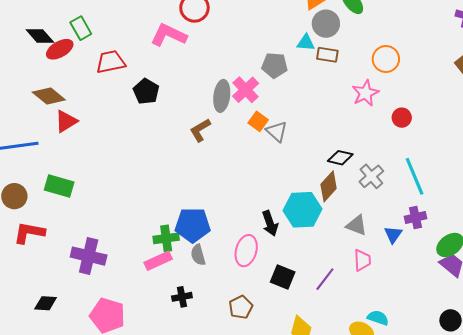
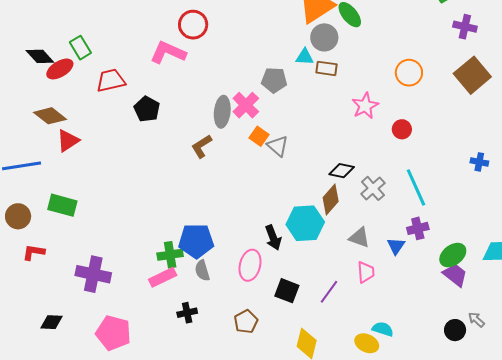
orange circle: (386, 59) -> (409, 73), moved
red L-shape: (29, 233) -> (34, 252), size x0.7

